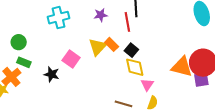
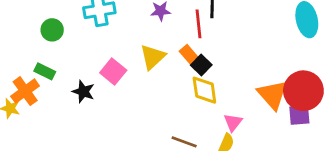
green circle: (19, 42) -> (52, 30), moved
orange rectangle: (112, 44) -> (189, 55), moved
orange triangle: (182, 67) -> (272, 95), turned 30
pink triangle: (147, 85) -> (233, 122), moved

